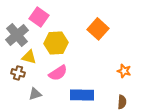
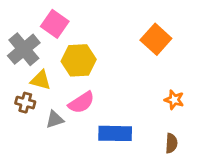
orange square: (98, 29) -> (156, 39), moved
gray triangle: (35, 94) -> (55, 119), moved

